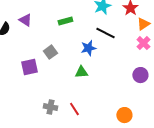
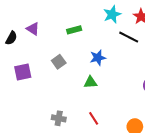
black line: (105, 33) -> (129, 37), moved
purple square: (29, 67) -> (23, 72), moved
red line: (74, 109) -> (94, 118), moved

